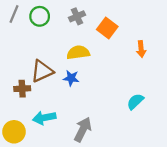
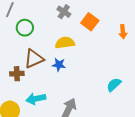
green circle: (40, 16) -> (25, 28), moved
gray cross: (77, 16) -> (64, 12), turned -32
orange arrow: (141, 49) -> (123, 32), moved

